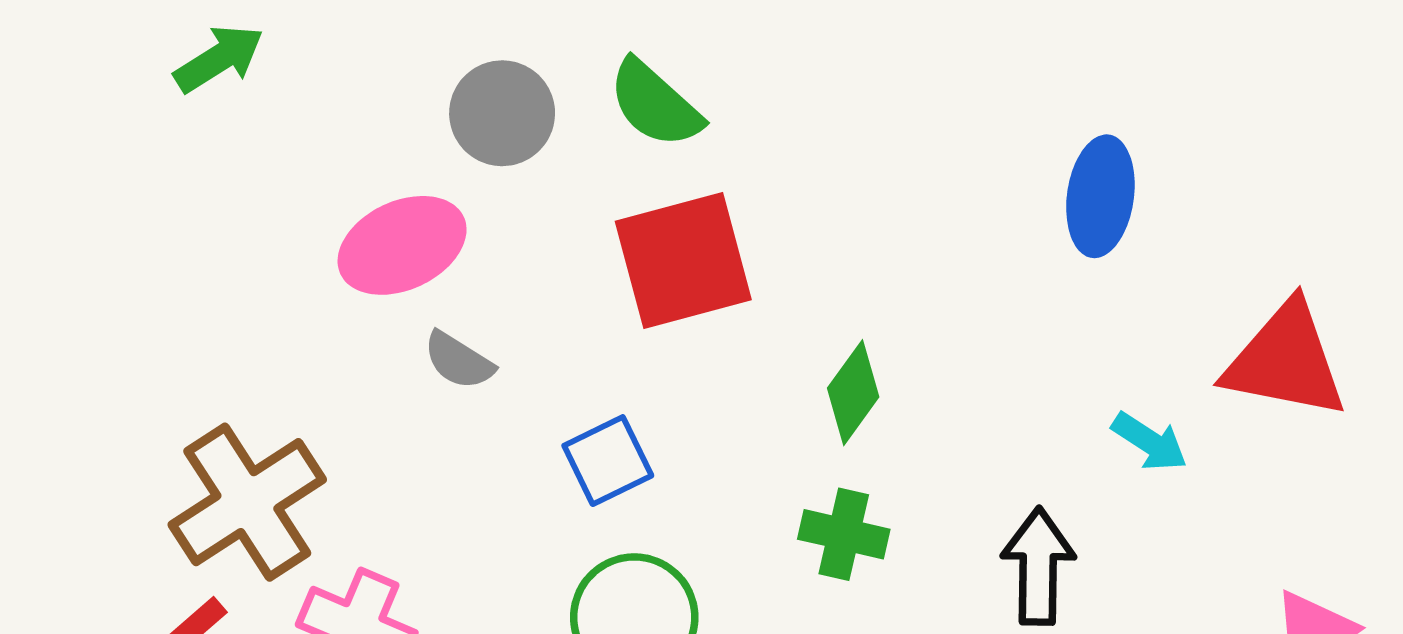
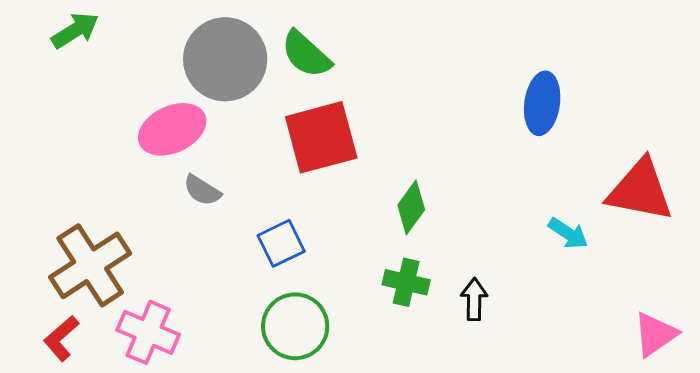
gray circle: (502, 113) -> (225, 59), size x1.5
black arrow: (1038, 566) -> (474, 299), moved, size x0.7

